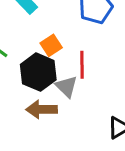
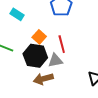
gray triangle: (66, 87) -> (55, 60), turned -42

